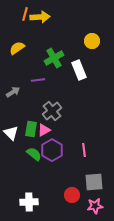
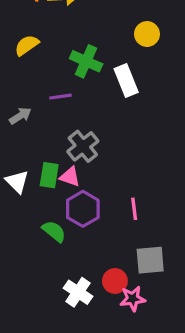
green cross: (54, 58) -> (86, 61), turned -36
pink triangle: (44, 130) -> (70, 177), turned 48
green semicircle: (34, 154) -> (54, 231), moved
white cross: (29, 202) -> (78, 292), moved, turned 36
pink star: (95, 206) -> (133, 299), moved

